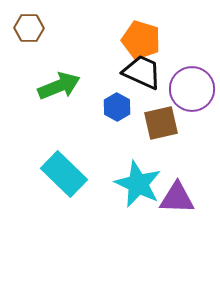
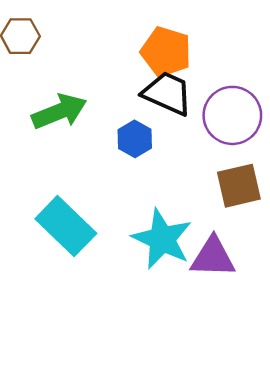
brown square: (161, 123) -> (239, 186), moved

